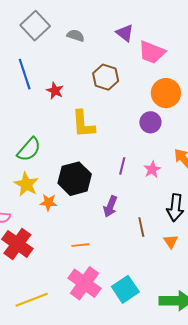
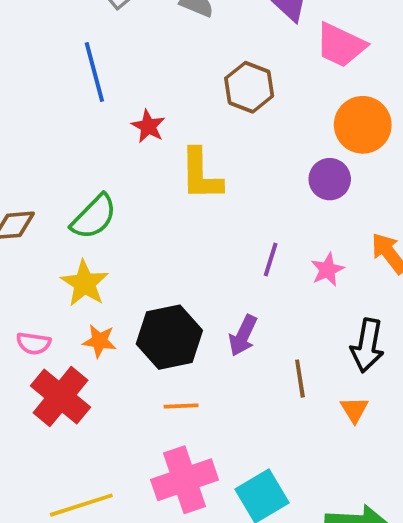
red star: (55, 91) -> (148, 126), moved
black hexagon: (75, 179) -> (169, 337), moved
orange star: (48, 202) -> (99, 341), moved
pink cross: (85, 283) -> (185, 480), turned 32

